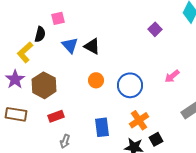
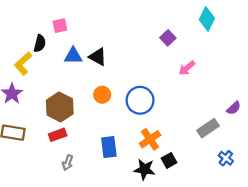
blue triangle: (70, 45) -> (73, 56), turned -48
pink arrow: (172, 76) -> (187, 68), moved
brown hexagon: (44, 85) -> (60, 107), moved

